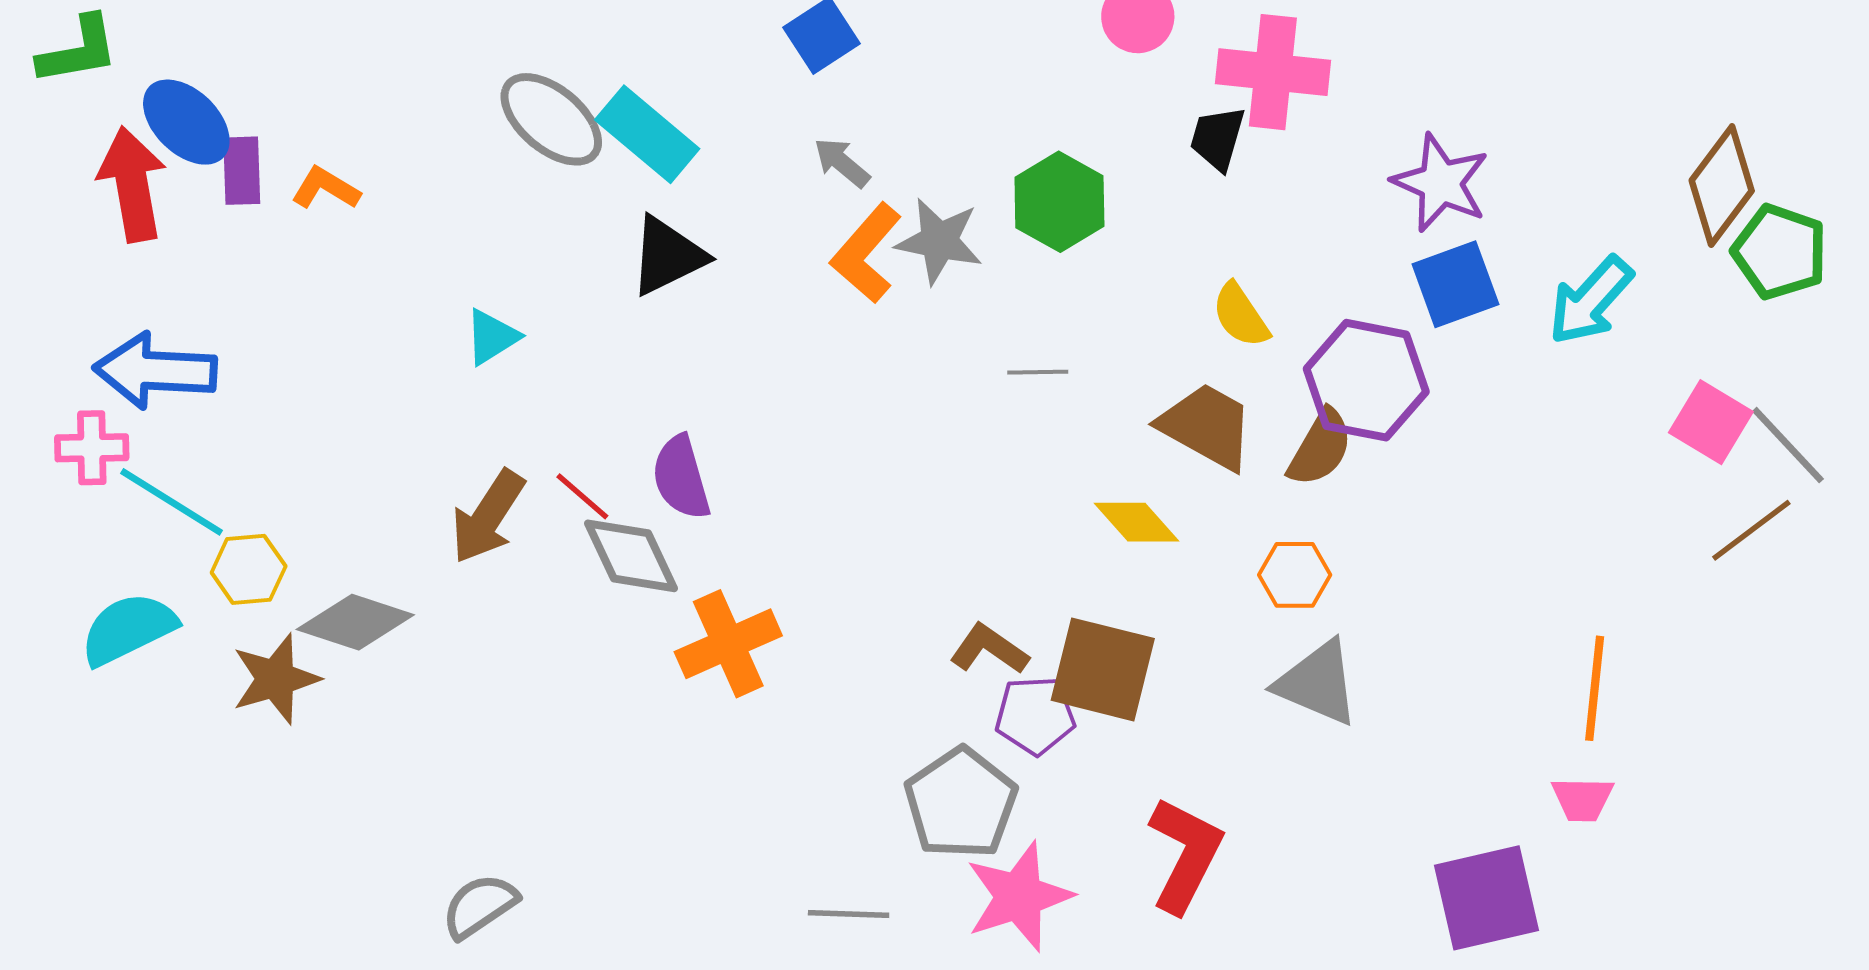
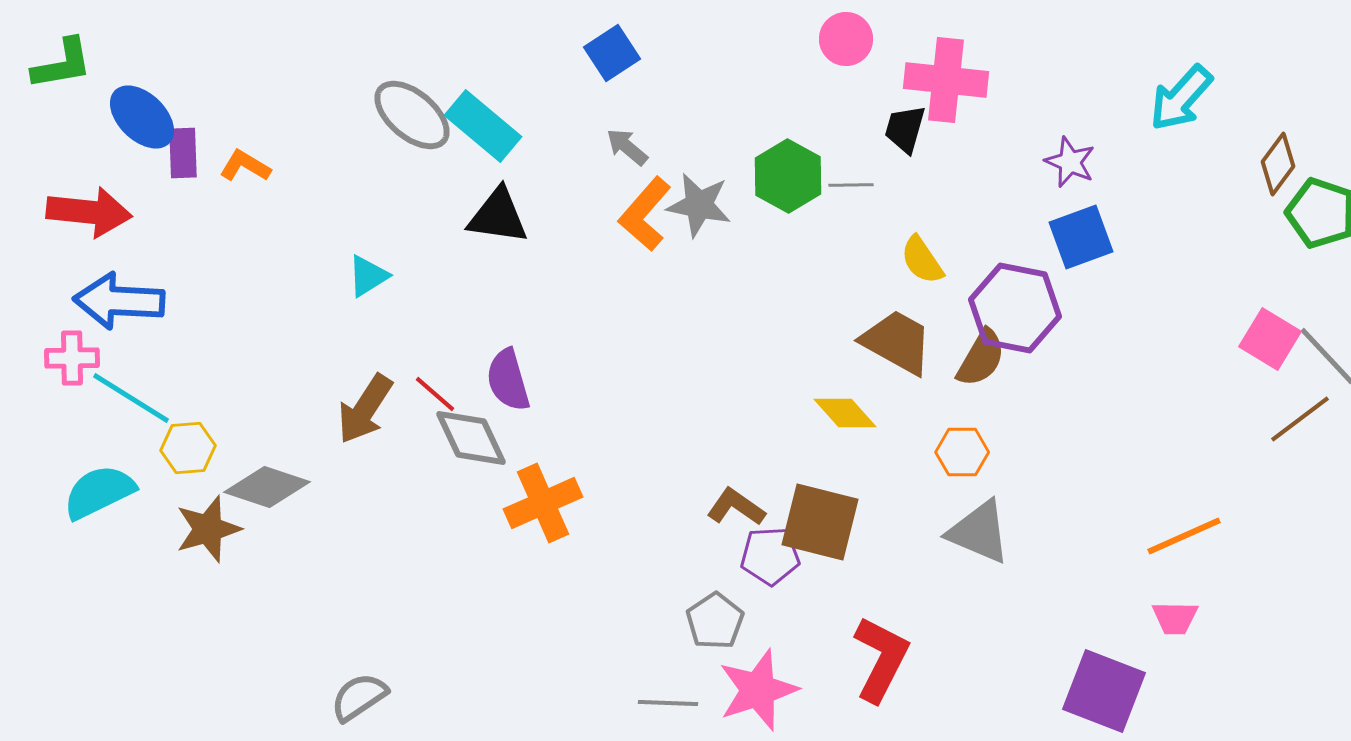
purple star: (1441, 183) -> (1070, 162), size x0.7
red arrow: (132, 184) -> (89, 212), moved, turned 106
brown diamond: (1722, 186) -> (1278, 164), size x0.7
black triangle: (667, 256) -> (498, 216), turned 34
cyan arrow: (1591, 300) -> (1181, 98), moved
gray line: (1038, 372) -> (851, 185), moved
orange line: (1595, 688) -> (1184, 536), turned 60
gray pentagon: (961, 803) -> (715, 621), size x0.7
purple square: (1487, 898) -> (1104, 691), turned 34
gray line: (849, 914) -> (668, 703), moved

